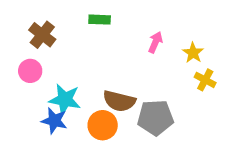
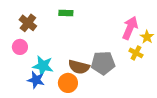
pink arrow: (155, 42) -> (130, 28), moved, size x1.6
yellow star: (193, 53) -> (147, 37), moved
gray pentagon: (155, 118) -> (103, 63), moved

